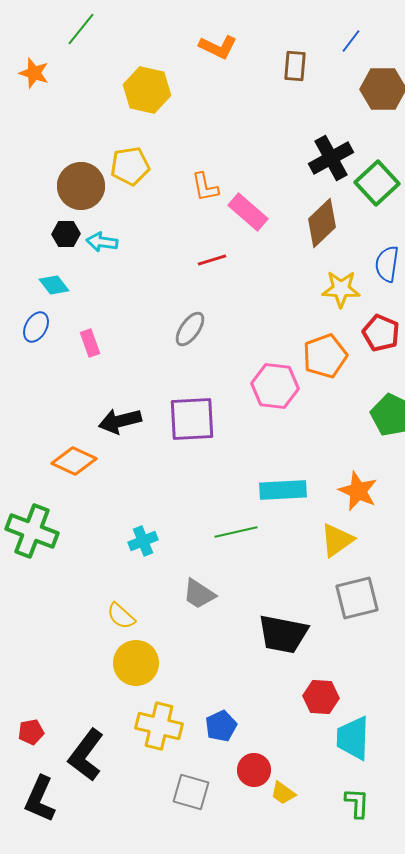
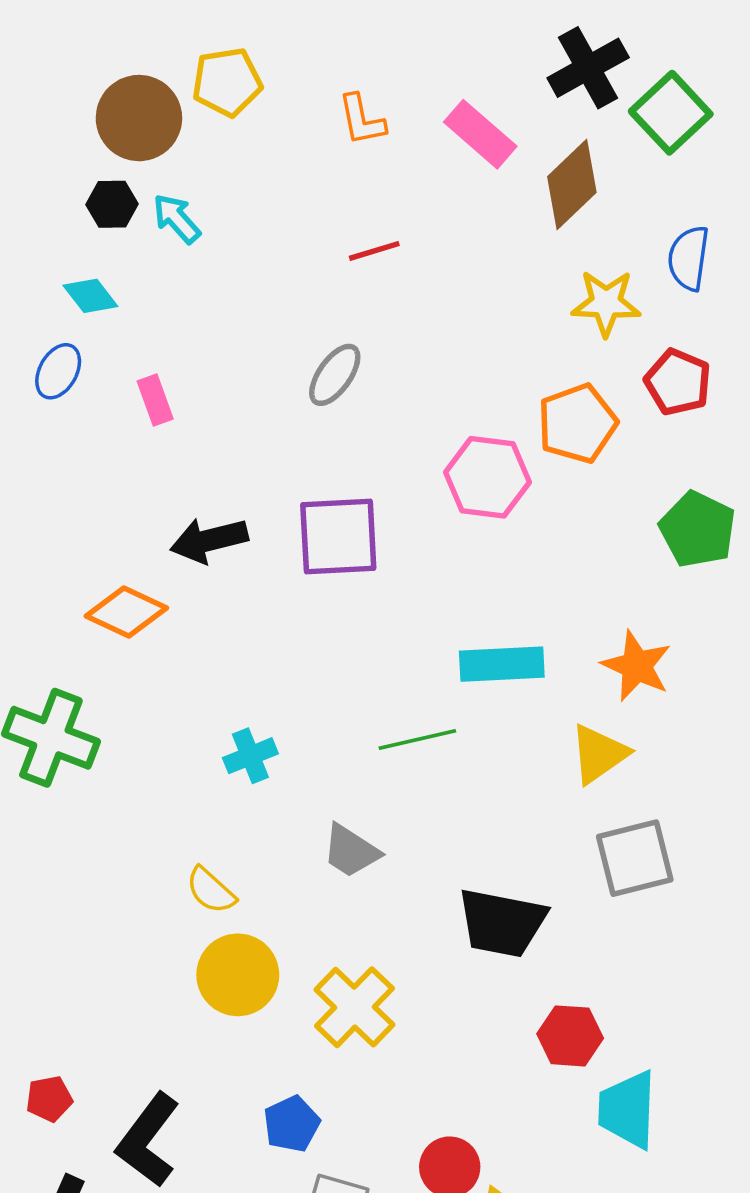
pink rectangle: (248, 212) -> (480, 134), moved
cyan arrow: (102, 242) -> (177, 219), turned 40
yellow cross: (159, 726) -> (355, 1007), moved, turned 30
blue pentagon: (221, 726) -> (292, 1124), moved

